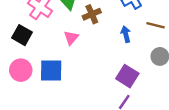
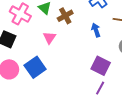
blue square: (51, 70) -> (35, 67), turned -30

